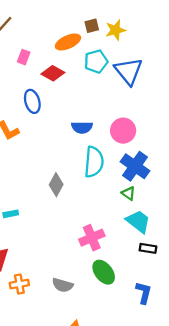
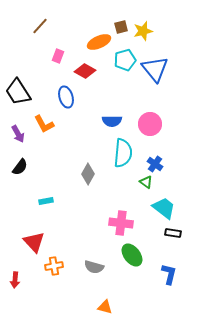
blue cross: (135, 166) -> (155, 164), moved, size x0.6
green triangle: (128, 193) -> (146, 182), moved
pink cross: (92, 238) -> (121, 223), turned 30

